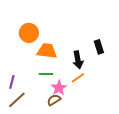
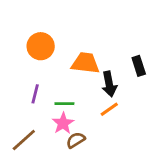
orange trapezoid: (47, 51) -> (85, 63), moved
purple line: (12, 82) -> (35, 94), moved
pink star: (59, 88) -> (63, 123), moved

